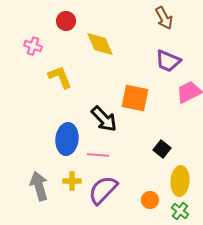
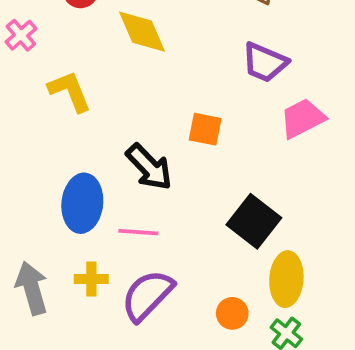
pink cross: (33, 46) -> (21, 35), turned 30
orange square: (135, 98) -> (205, 129), size x0.7
black square: (162, 149) -> (254, 221), size x1.6

